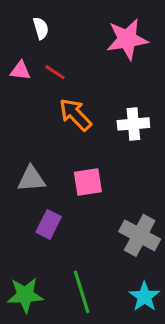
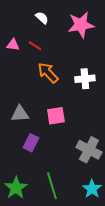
white semicircle: (41, 28) -> (42, 18), moved, turned -32
green star: (25, 295) -> (16, 188), turned -30

